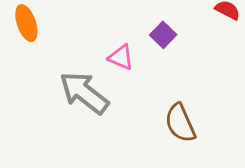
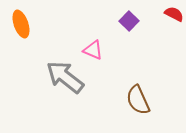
purple square: (163, 35) -> (129, 21), moved

